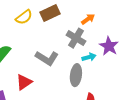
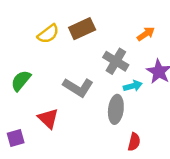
orange arrow: (88, 19) -> (146, 34), moved
red triangle: (24, 82) -> (48, 118), turned -42

